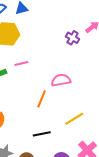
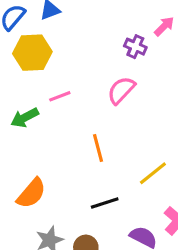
pink semicircle: (61, 80) -> (121, 90), moved, turned -30
orange line: (42, 99) -> (98, 148), turned -30

